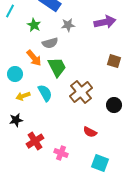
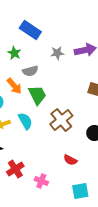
gray star: (68, 25) -> (57, 53), moved
cyan square: (100, 163) -> (80, 191), turned -30

